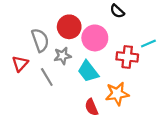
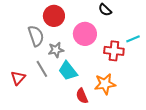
red circle: (69, 27) -> (54, 16), moved
red triangle: (20, 64) -> (18, 78), moved
cyan trapezoid: (88, 71) -> (68, 71), moved

